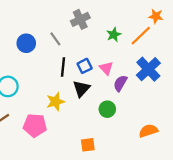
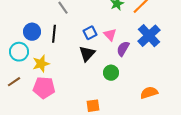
blue circle: (26, 43) -> (32, 32), moved
black line: (63, 67) -> (54, 34), moved
yellow star: (55, 102) -> (41, 64), moved

